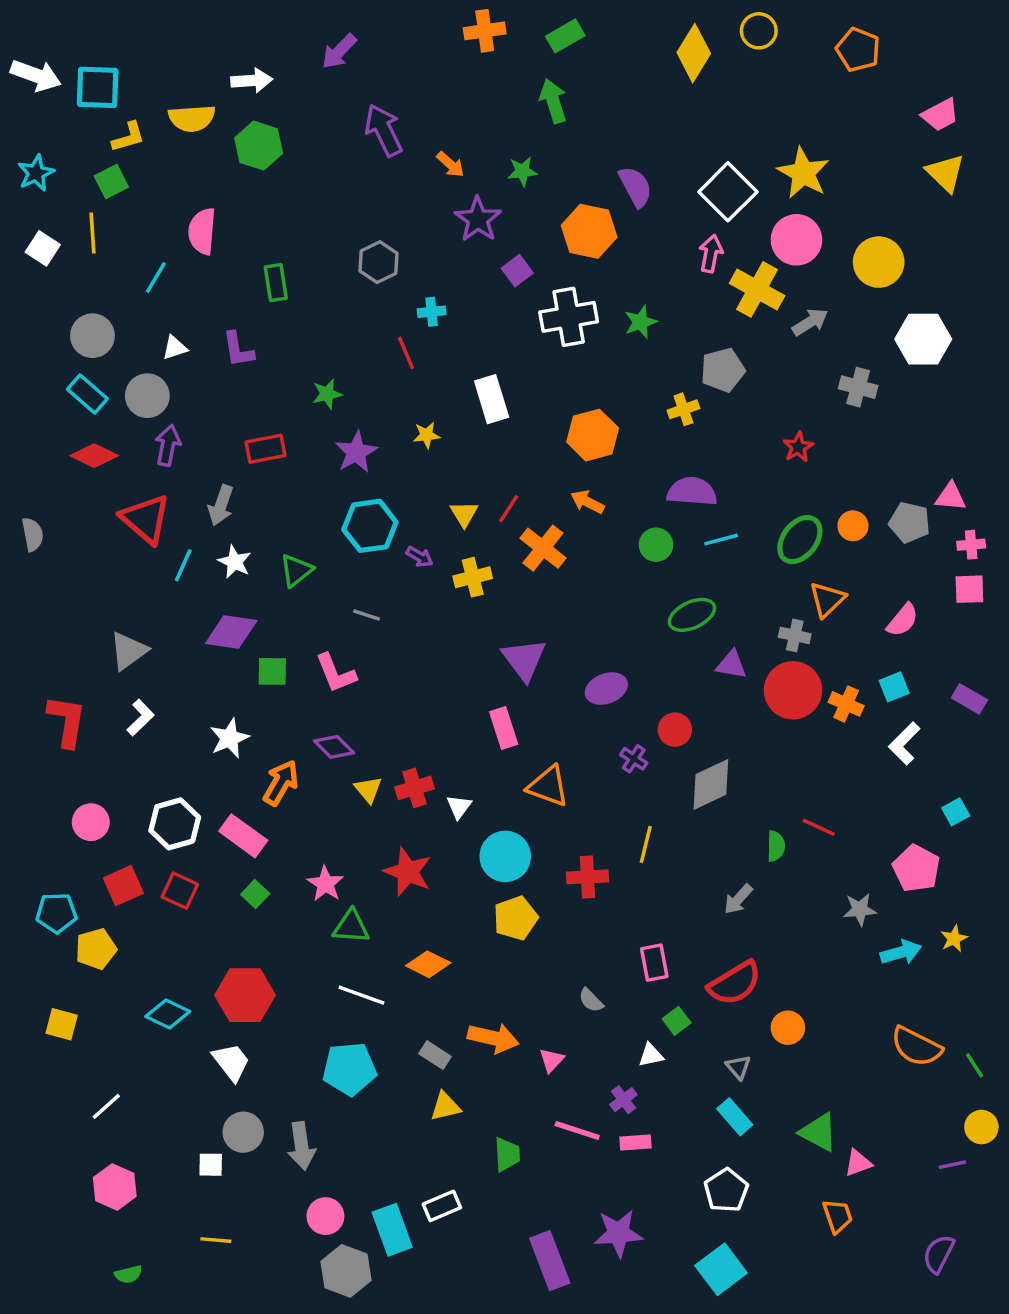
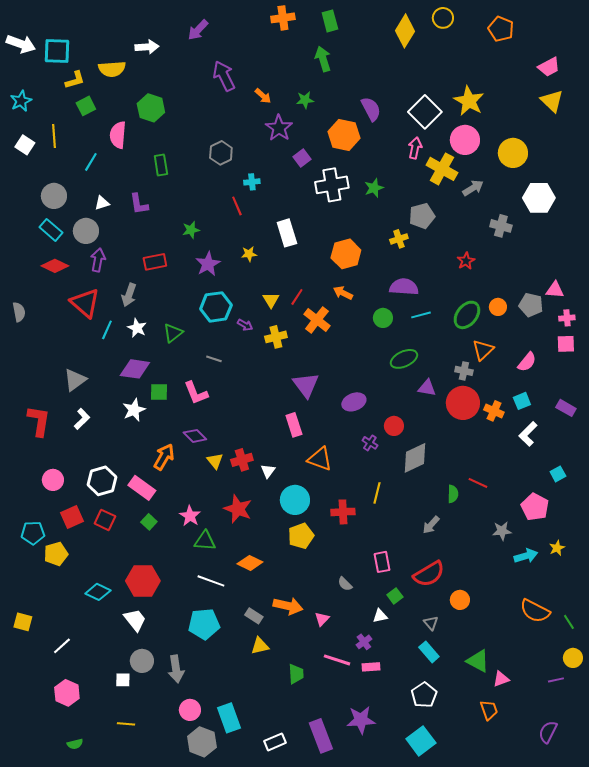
green rectangle: (565, 36) -> (330, 21), turned -75
green hexagon: (259, 146) -> (151, 108), moved
green square: (111, 182) -> (86, 106), moved
white star: (230, 738) -> (134, 410), moved
yellow square: (62, 1024) -> (23, 622), moved
white rectangle: (442, 1206) -> (275, 742), moved

